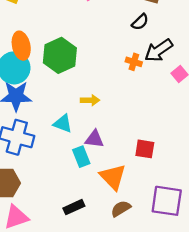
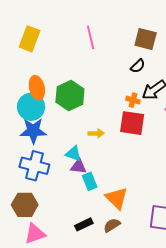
purple triangle: (94, 139) -> (78, 166), moved
red square: (145, 149) -> (132, 123), moved, size x1.5
brown semicircle: (121, 209) -> (112, 225), moved

